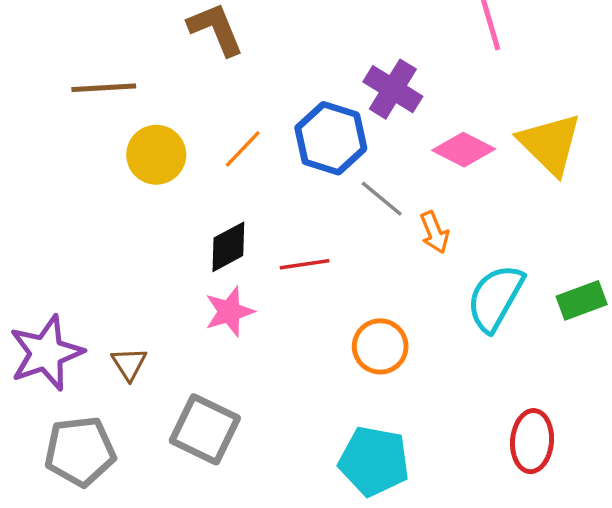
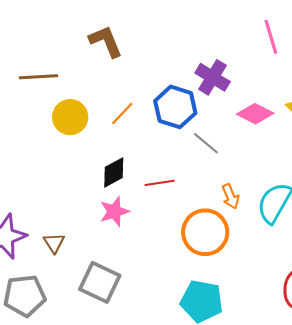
orange arrow: (435, 232) -> (230, 196), moved
orange circle: (380, 346) -> (205, 232), size x1.4

